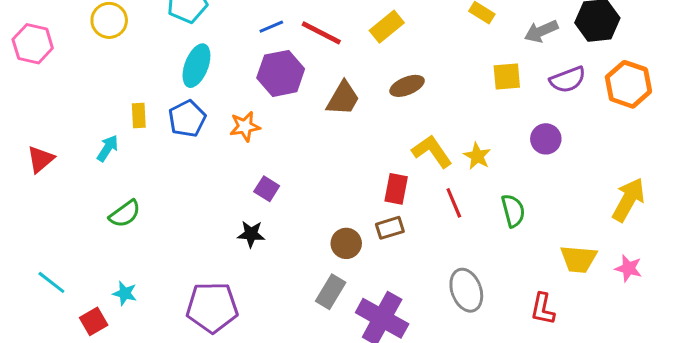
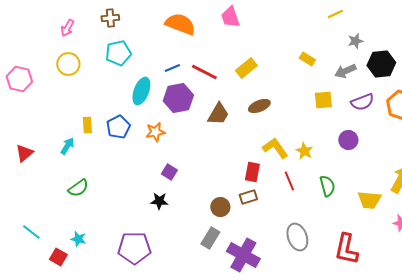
cyan ellipse: (196, 66) -> (141, 91), moved
yellow trapezoid: (579, 259) -> (369, 200), moved
red L-shape: (543, 309) -> (346, 249), size x1.5
red square: (94, 321) -> (58, 257), turned -30

